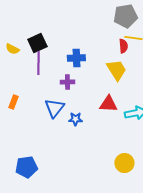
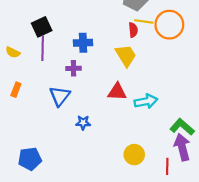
yellow semicircle: (12, 49) -> (13, 52), moved
blue star: (75, 119) -> (83, 123), moved

